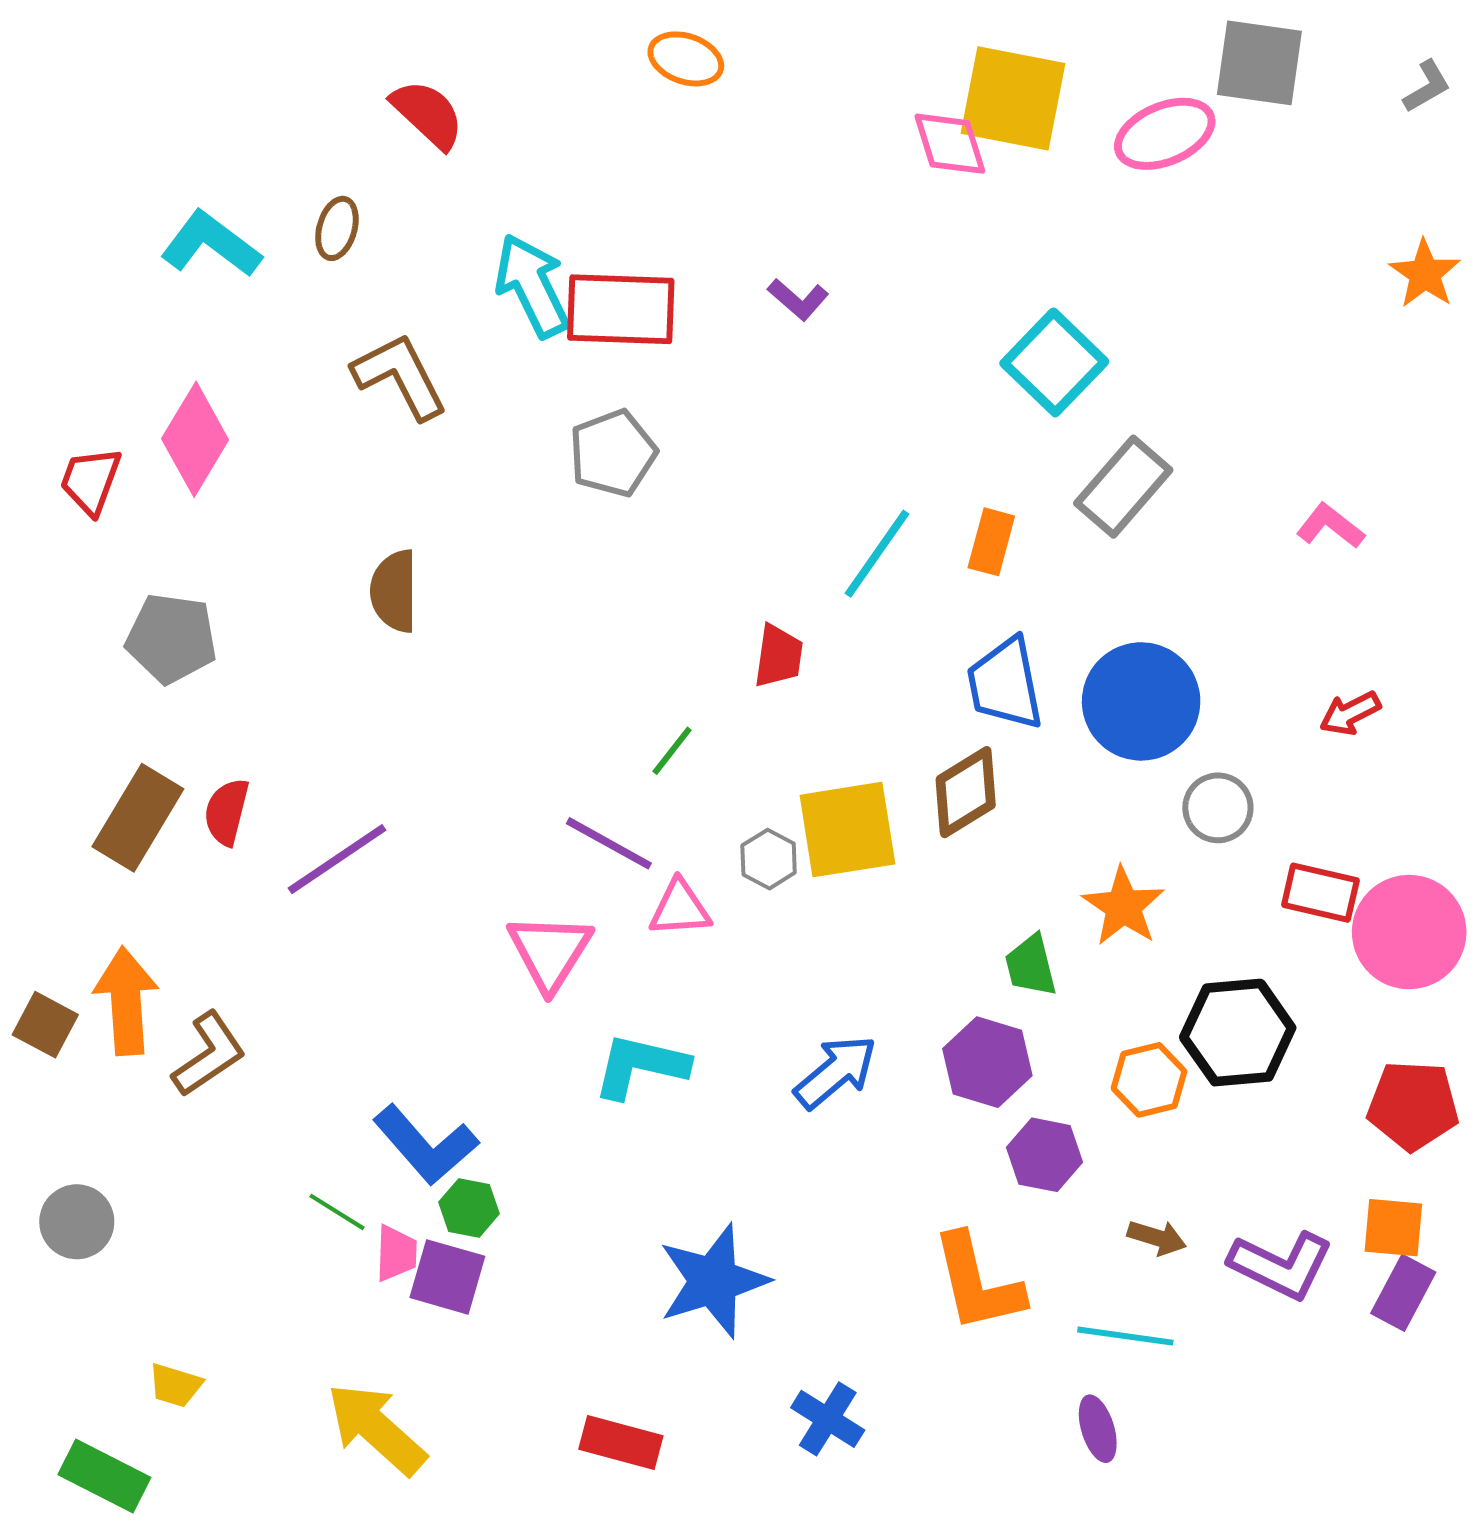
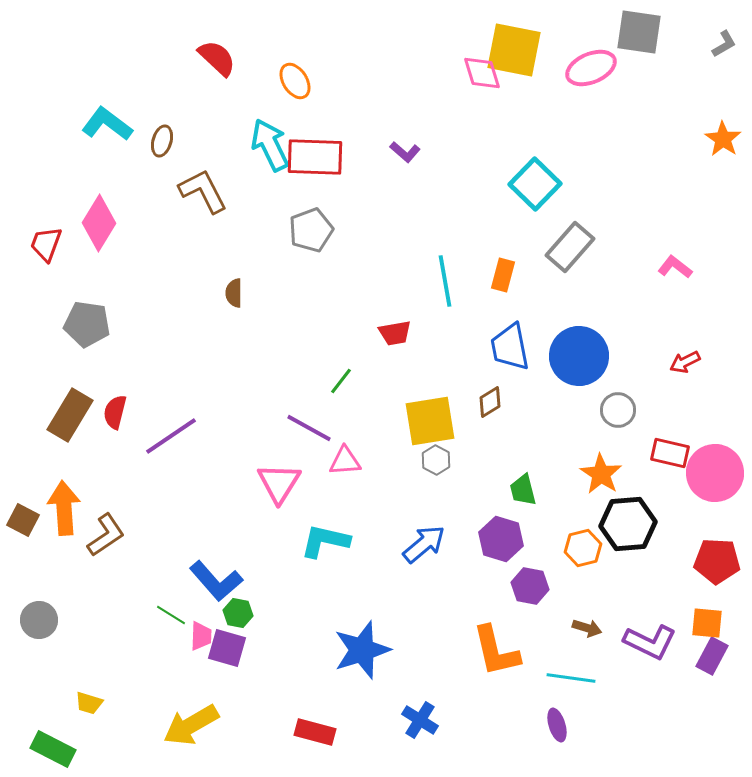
orange ellipse: (686, 59) -> (295, 81), moved, turned 39
brown ellipse: (337, 228) -> (162, 141), moved
cyan line: (877, 554) -> (445, 281), turned -45
brown semicircle: (394, 591) -> (234, 293), moved, size x0.7
red trapezoid: (778, 656) -> (395, 333), turned 72
brown diamond: (966, 792) -> (490, 402), size x0.7
gray hexagon: (769, 859) -> (436, 460), moved
orange star: (1123, 906) -> (601, 474), moved
yellow arrow: (376, 1429) -> (191, 725), turned -72

